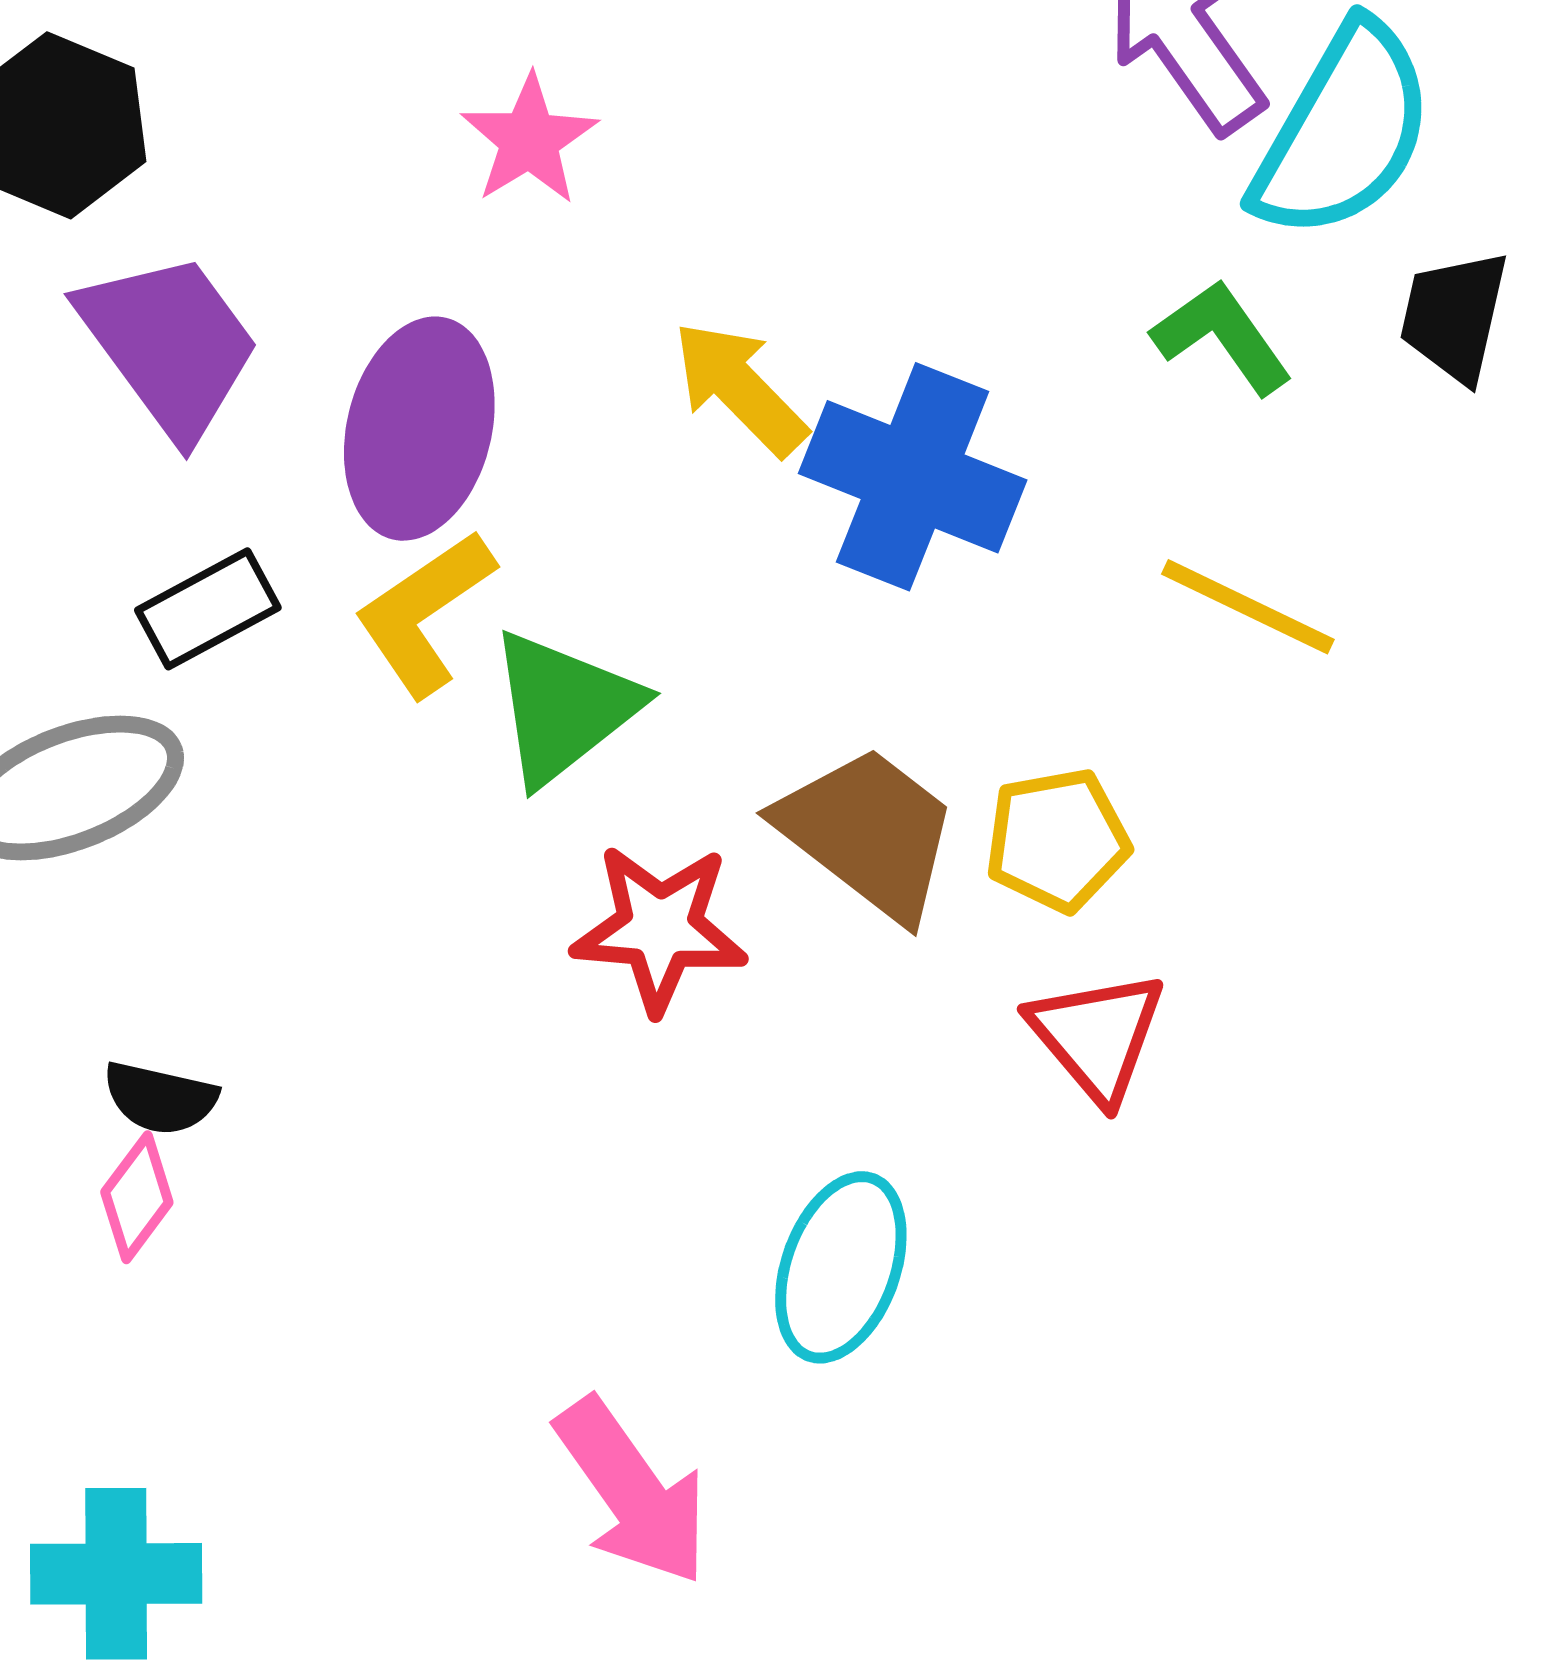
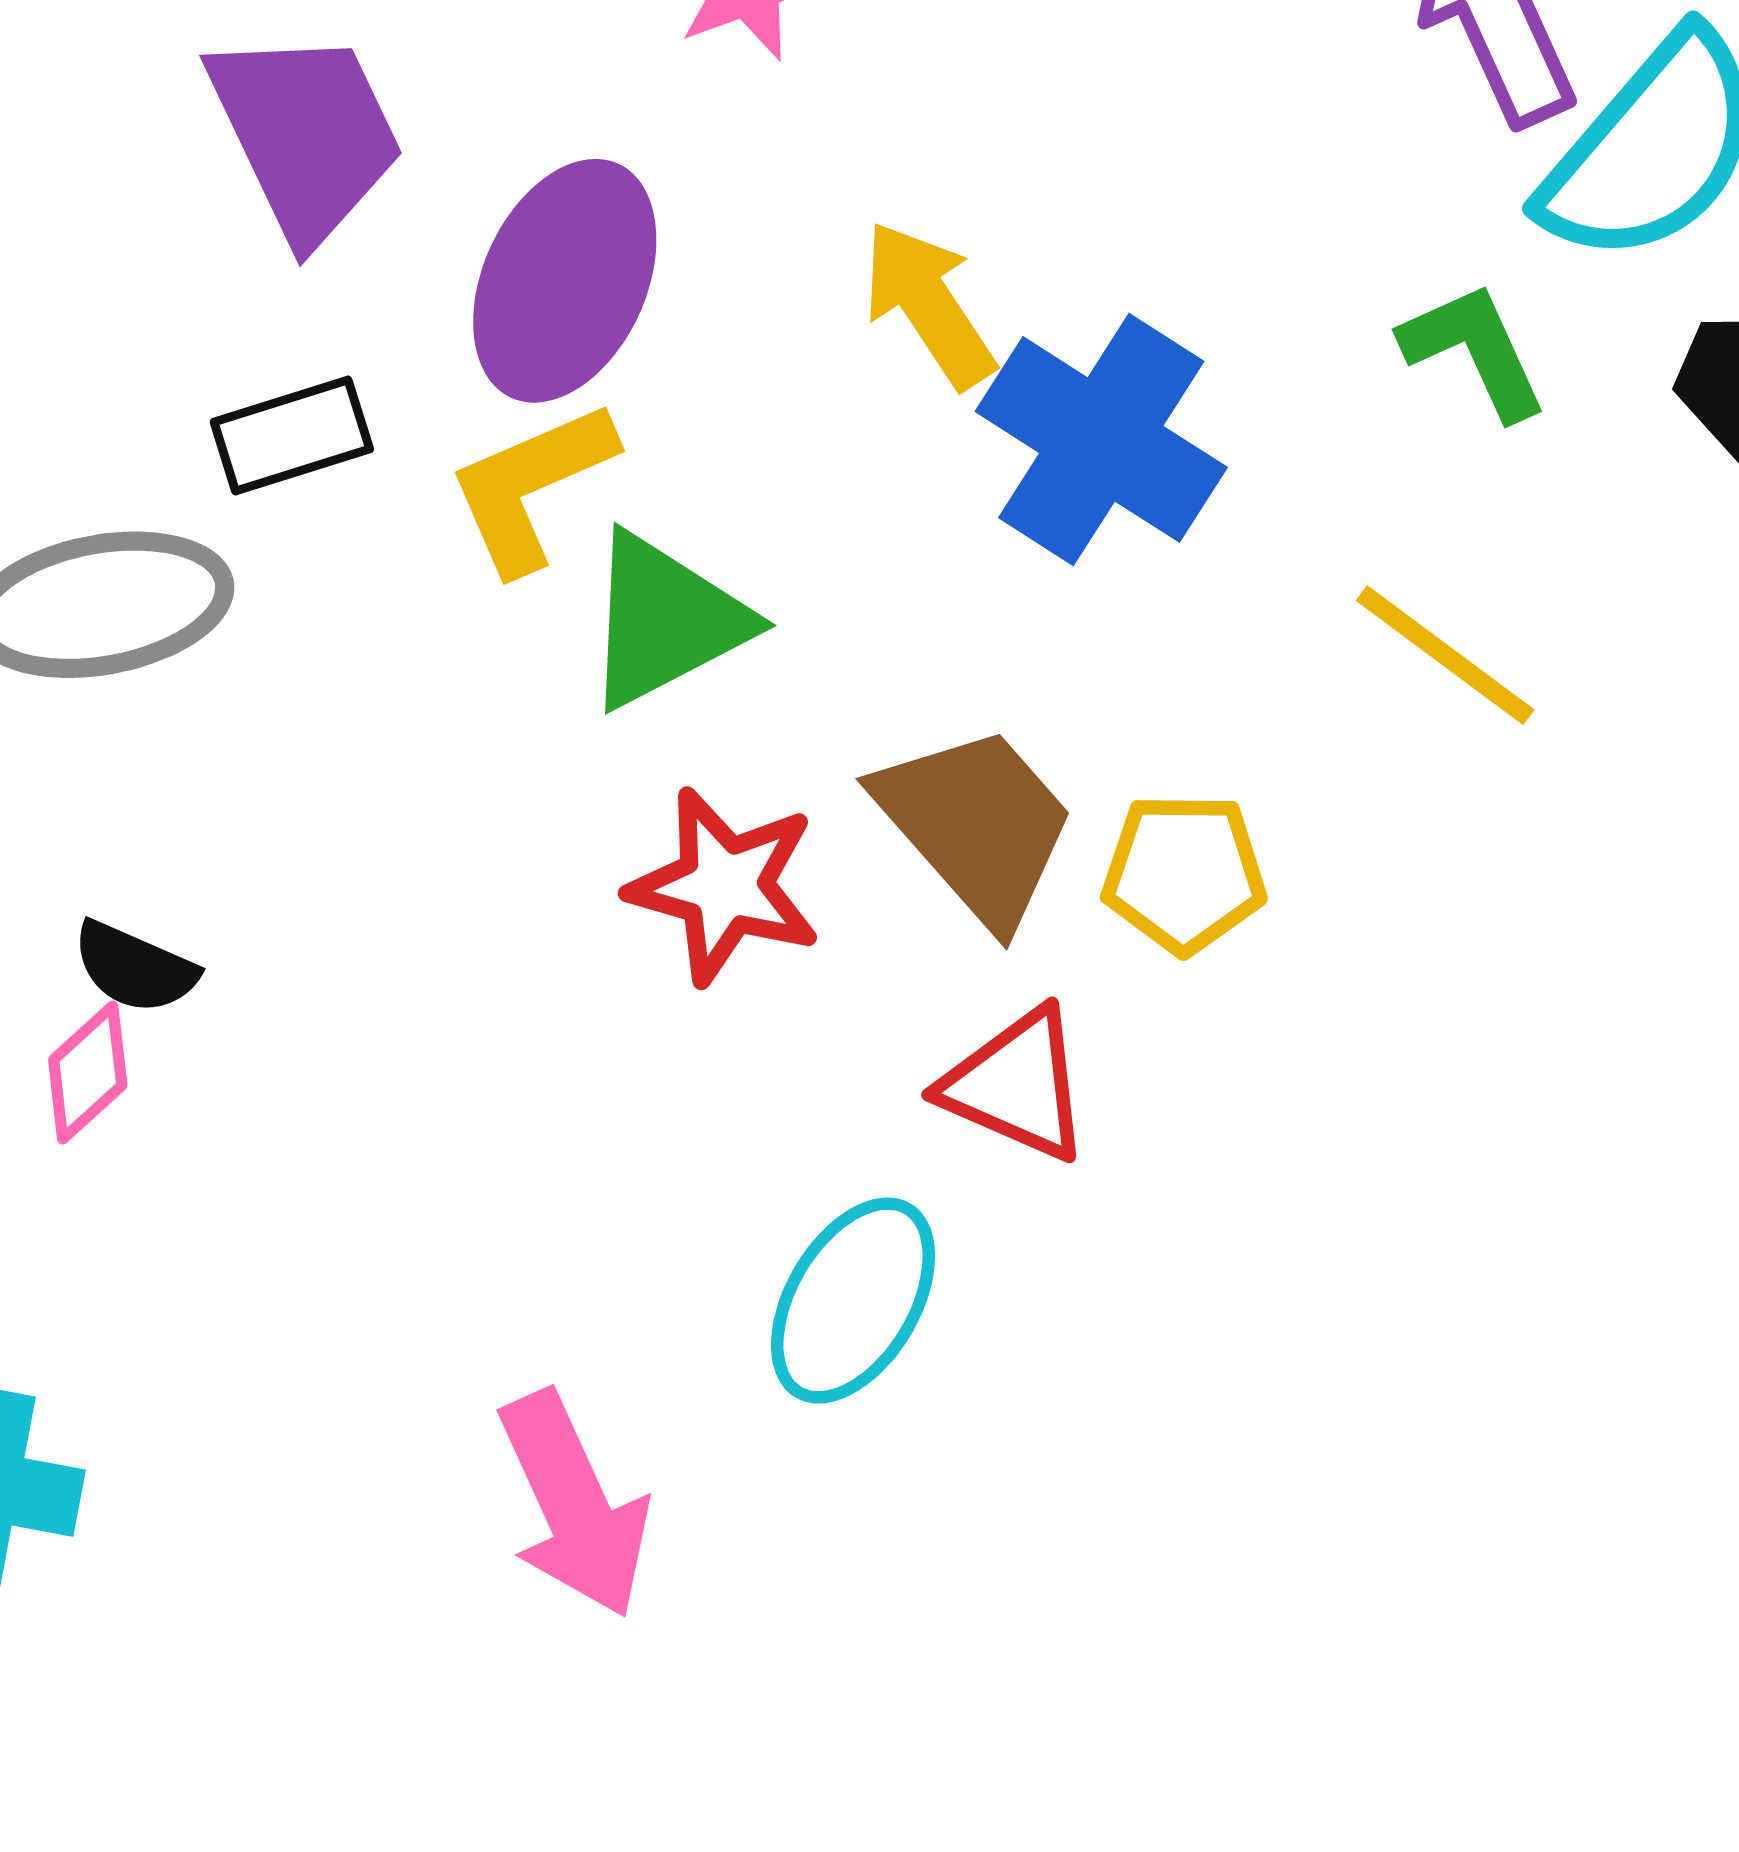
red triangle: (1097, 1036) -> (1016, 1085), moved, turned -37

